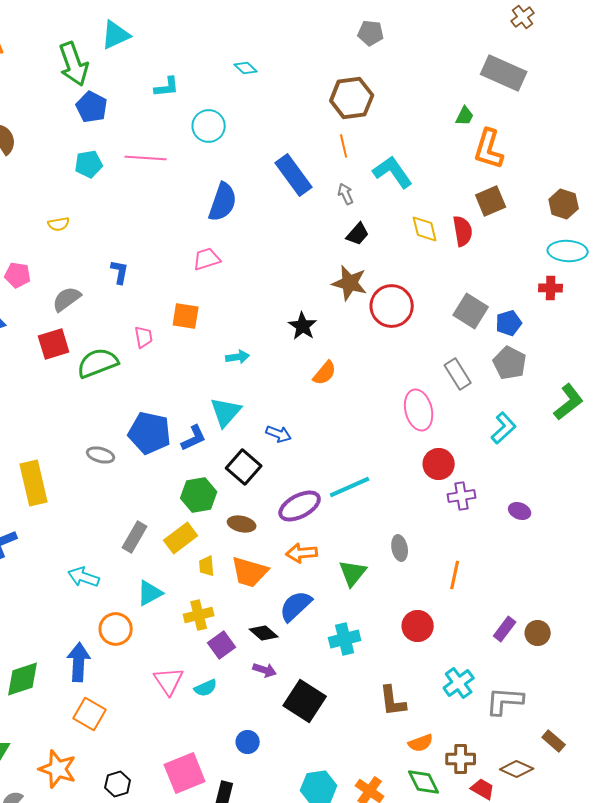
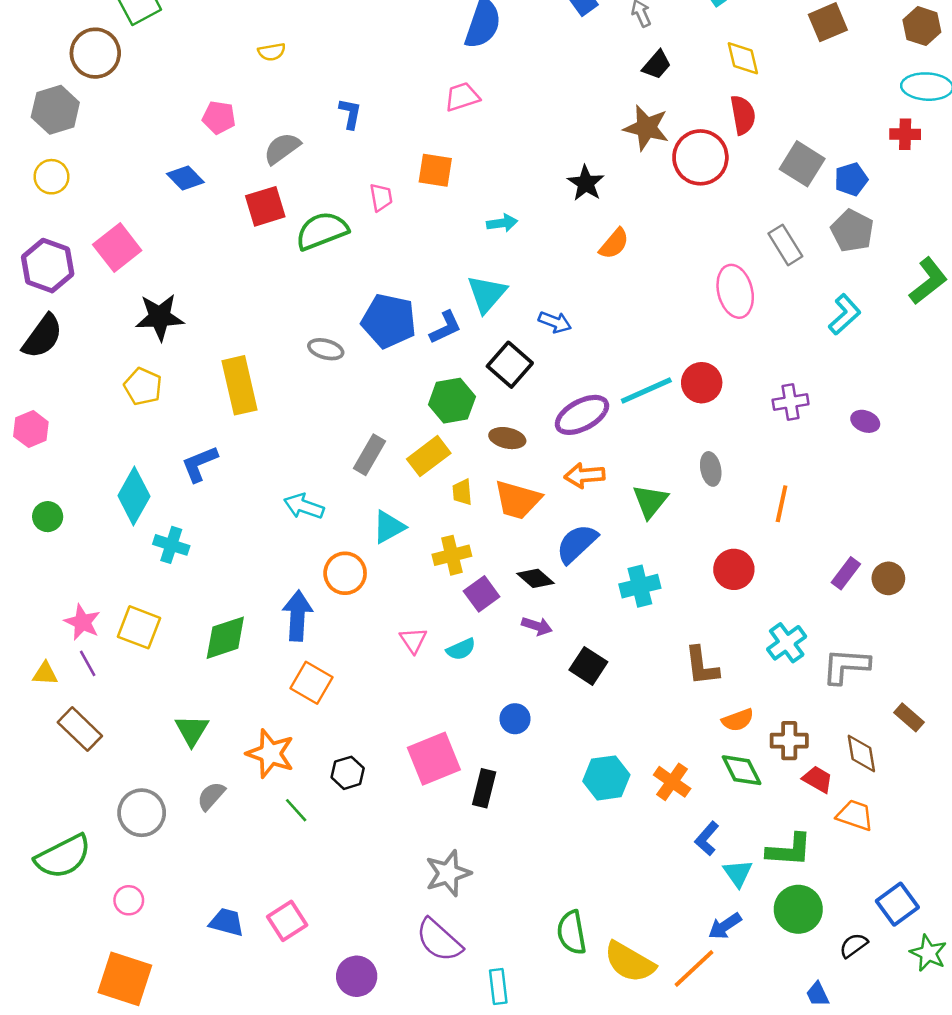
red semicircle: (463, 231) -> (743, 115), moved
red circle: (439, 464) -> (702, 383), moved
pink triangle: (169, 681) -> (413, 640), size x0.7
black square: (305, 701) -> (588, 666), size x0.7
brown diamond: (517, 769) -> (861, 754), turned 56

